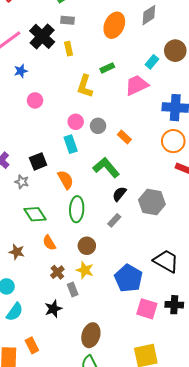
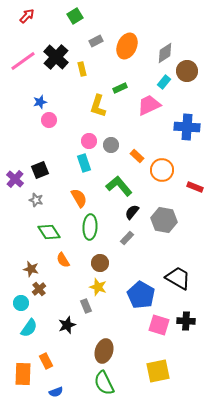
gray diamond: (149, 15) -> (165, 53), moved
gray rectangle: (68, 20) -> (96, 41), moved, turned -32
blue star: (21, 71) -> (40, 102), moved
orange circle: (173, 141) -> (162, 170), moved
black square: (38, 161) -> (40, 170), moved
brown cross: (57, 272) -> (39, 289), moved

